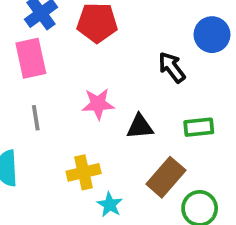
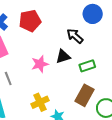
black triangle: (140, 127) -> (63, 56), moved
green rectangle: (199, 127) -> (87, 66), moved

